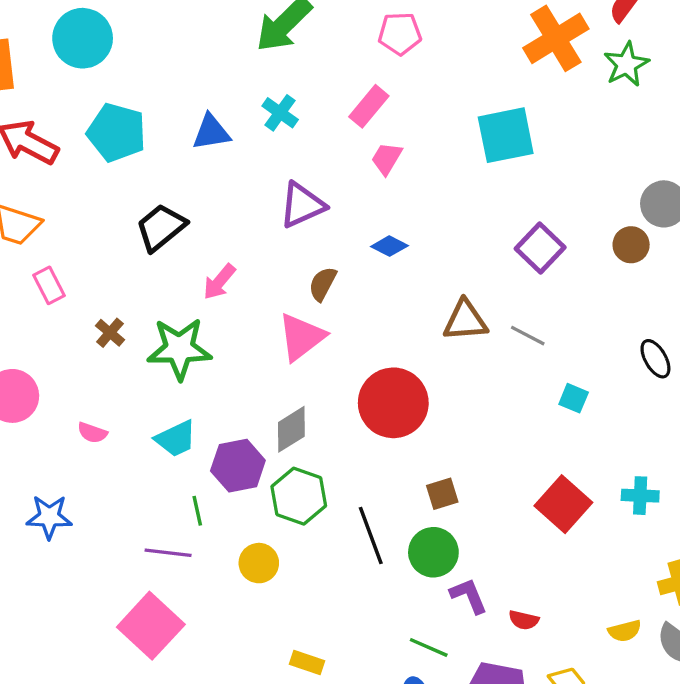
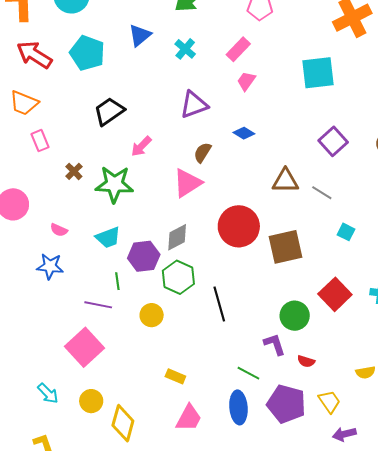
blue triangle: (211, 132) -> (140, 35), moved, turned -35
brown square: (442, 494) -> (285, 247), moved, size x1.8
blue star: (49, 517) -> (50, 266), moved
green circle: (433, 552) -> (295, 316), moved

